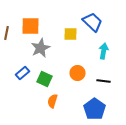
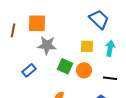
yellow square: (70, 34) -> (87, 46), moved
gray star: (40, 48) -> (47, 45), turned 30
green square: (44, 79) -> (65, 66), moved

